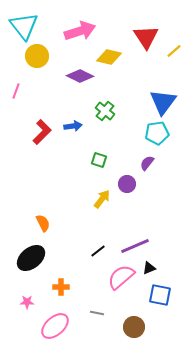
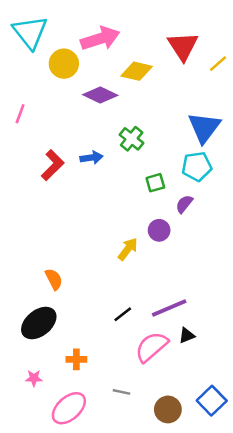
yellow circle: (37, 56) -> (64, 64), moved
green square: (99, 160) -> (155, 183), moved, turned -35
blue square: (160, 295) -> (212, 401), moved, turned 35

